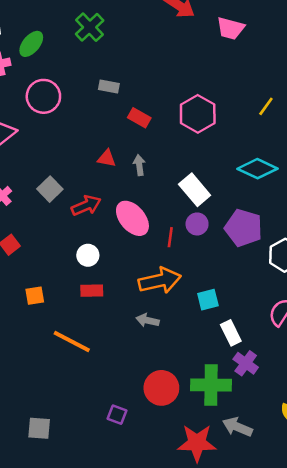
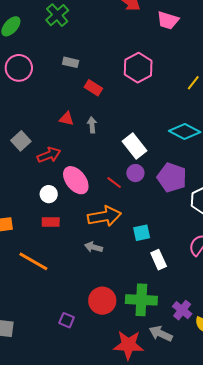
pink hexagon: (198, 114) -> (138, 68), moved
pink ellipse: (132, 218) -> (76, 180), moved
red line: (170, 237) -> (114, 183), turned -63
purple cross: (246, 363) -> (182, 310), moved

